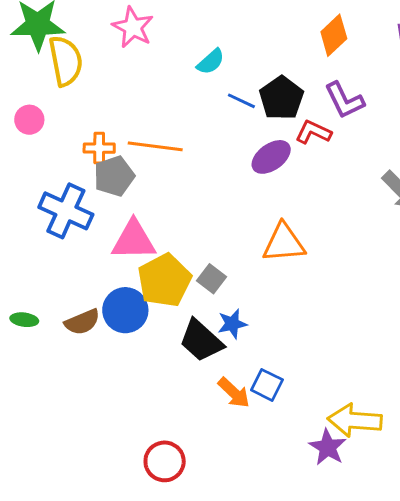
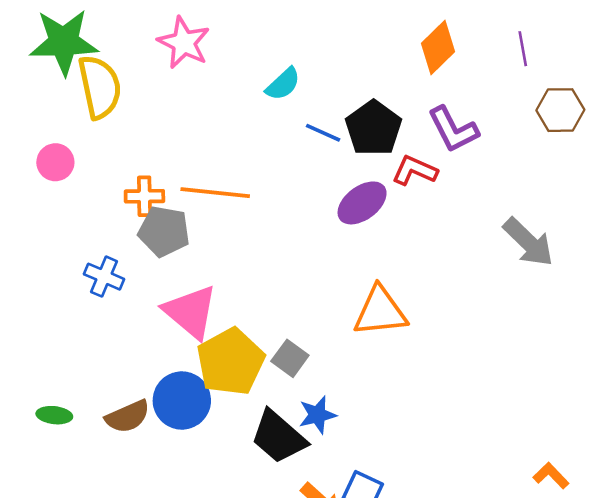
gray pentagon: (114, 176) -> (164, 231), turned 30
blue cross: (66, 211) -> (104, 277), size x0.6
pink triangle: (134, 240) -> (191, 312), turned 42

